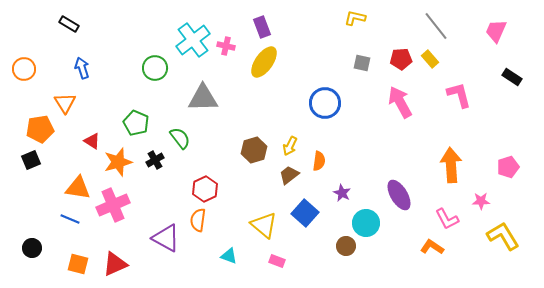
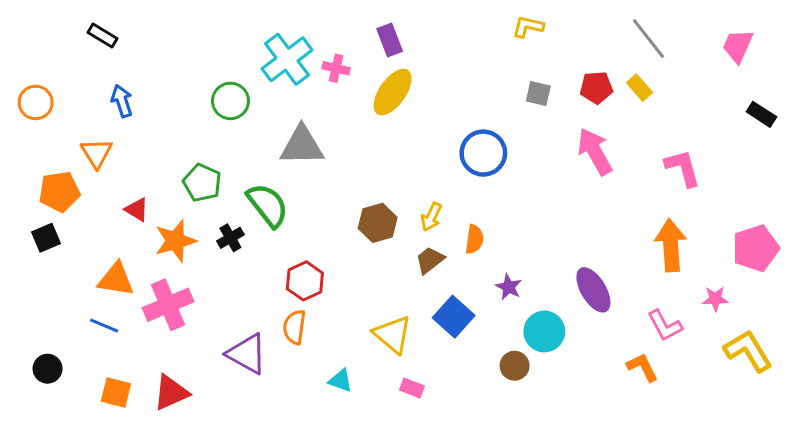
pink L-shape: (459, 95) -> (683, 168), moved
green semicircle: (180, 138) -> (268, 205), size x1.4
pink pentagon: (508, 167) -> (756, 248), size x1.4
orange L-shape: (432, 247) -> (642, 367), turned 30

